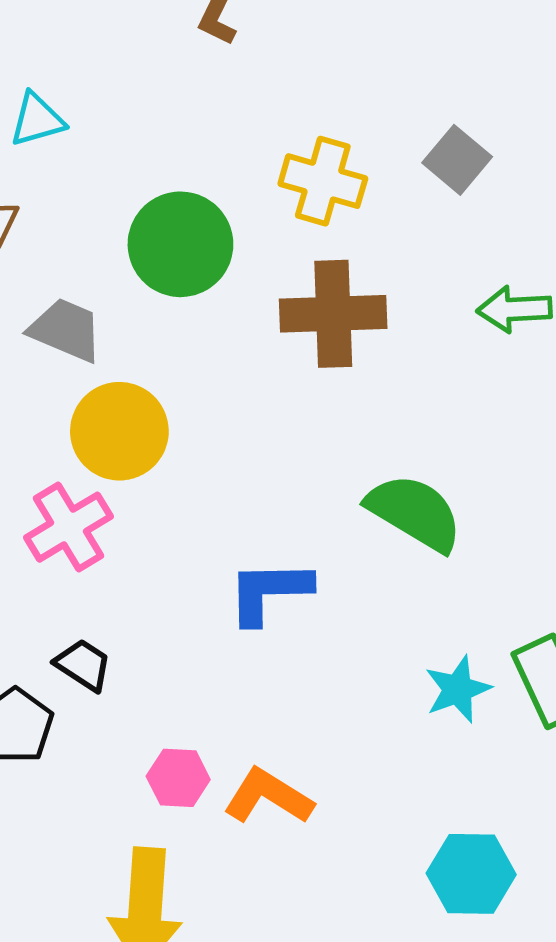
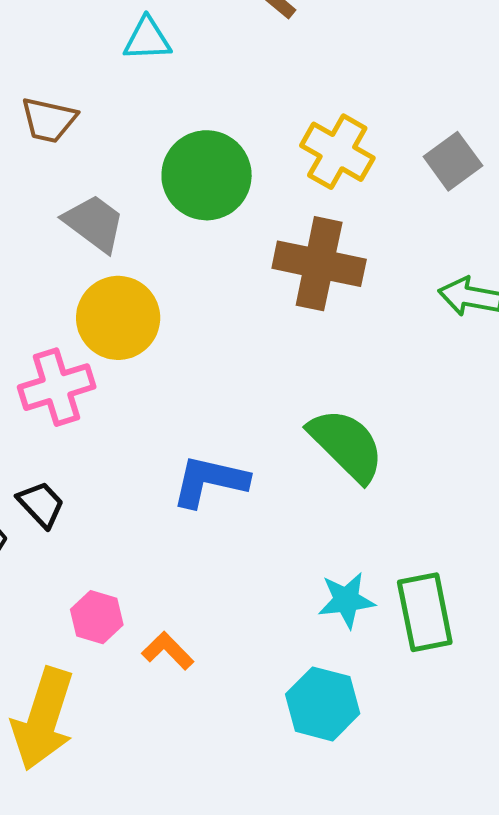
cyan triangle: (37, 120) -> (147, 39), moved
orange L-shape: (268, 797) -> (168, 651), size x0.7
cyan hexagon: (471, 874) -> (323, 704), moved

